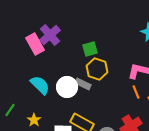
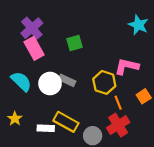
pink rectangle: (35, 44) -> (34, 48), moved
yellow hexagon: (97, 69) -> (104, 82), moved
orange line: (136, 92) -> (118, 103), moved

